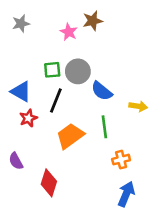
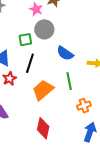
gray circle: (78, 71) -> (44, 29), moved
red diamond: (49, 183) -> (43, 128), moved

